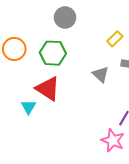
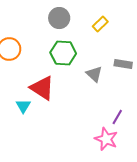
yellow rectangle: (115, 39) -> (100, 24), moved
green hexagon: (53, 53) -> (63, 53), moved

